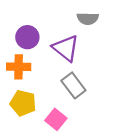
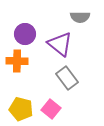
yellow pentagon: (23, 103) -> (21, 109), moved

